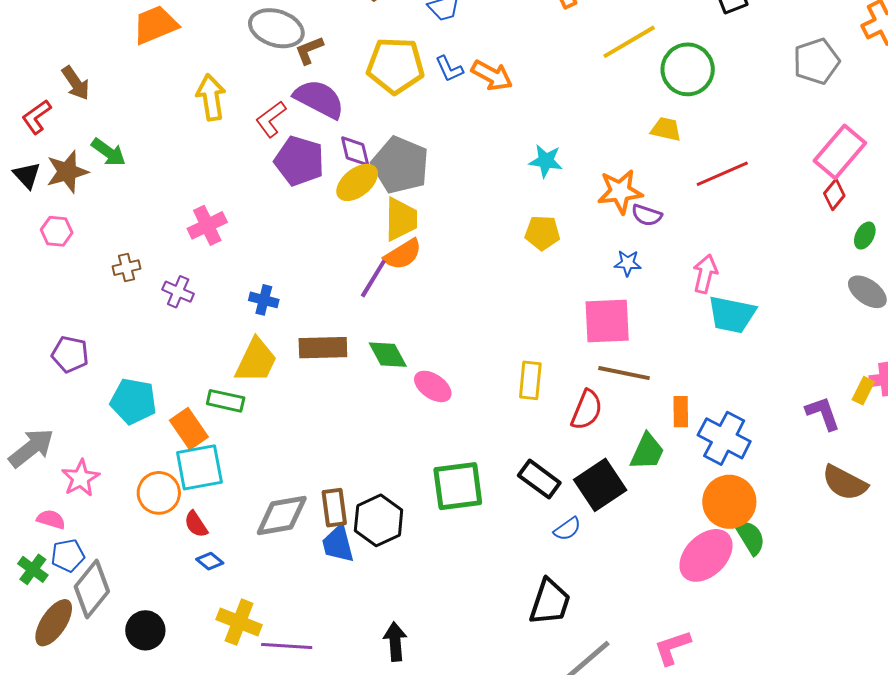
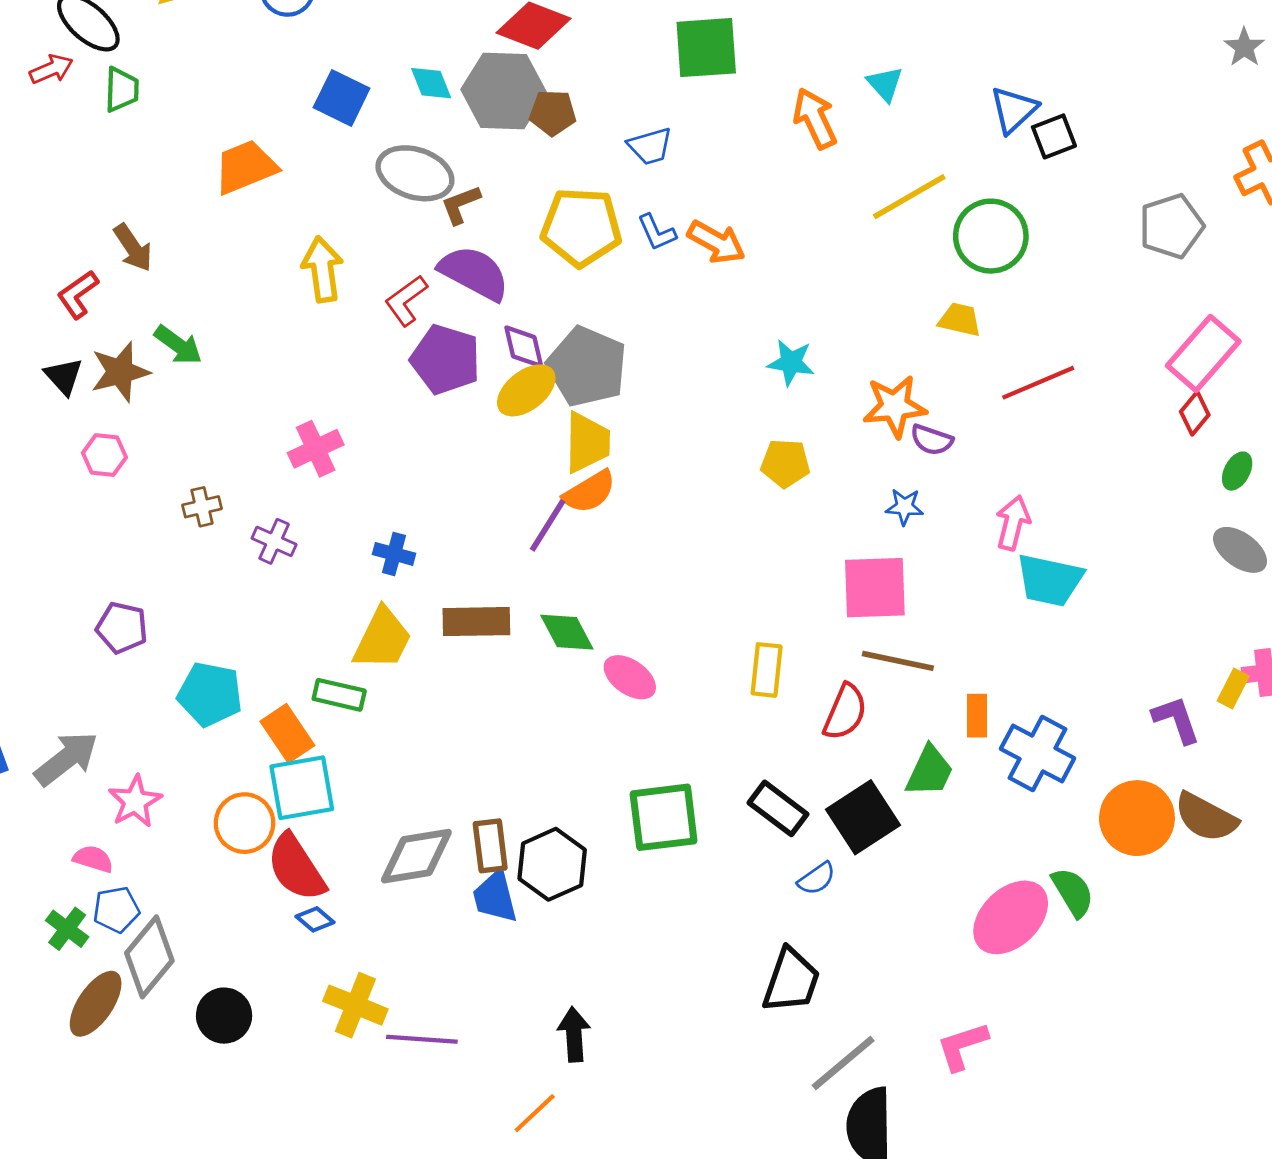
orange circle: (729, 502) -> (1137, 818), moved
red semicircle: (196, 524) -> (296, 867), size x1.8

